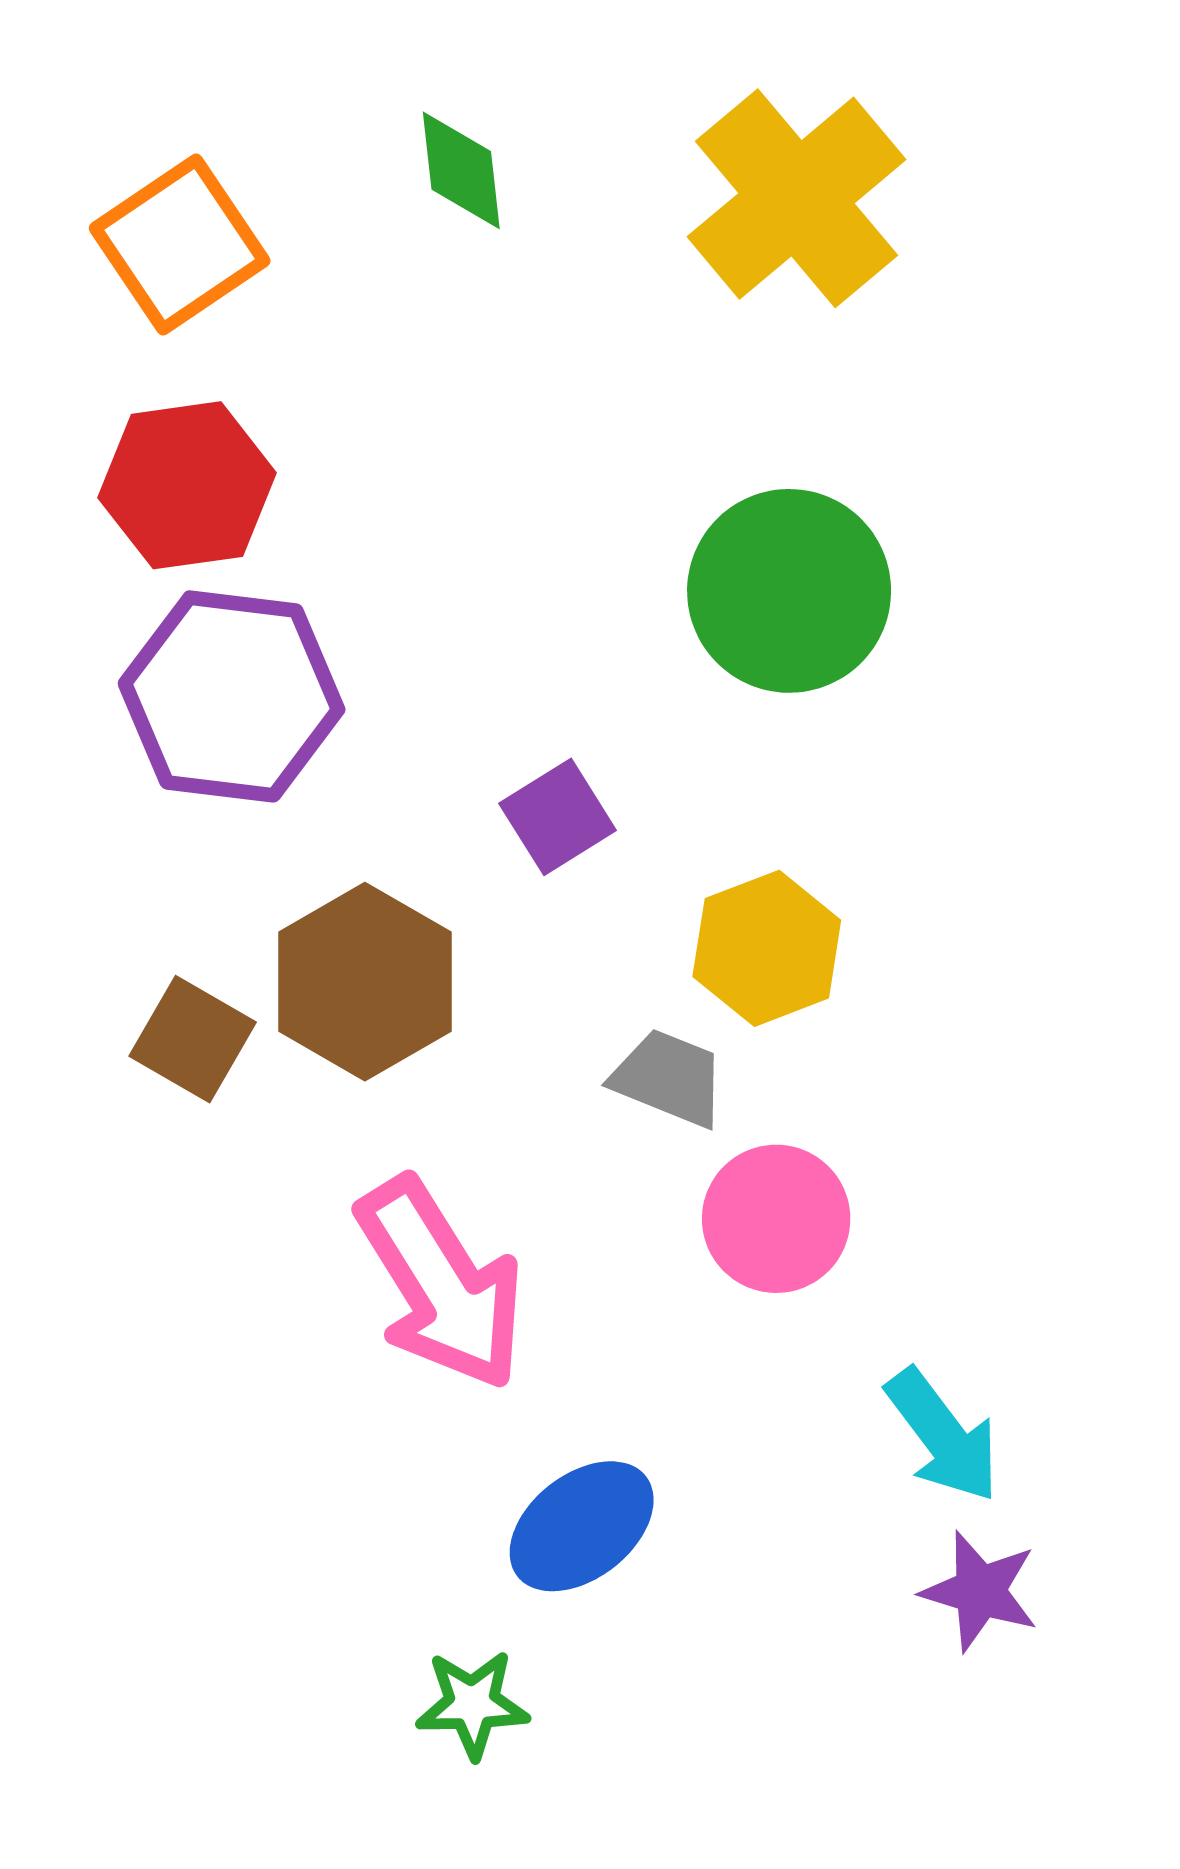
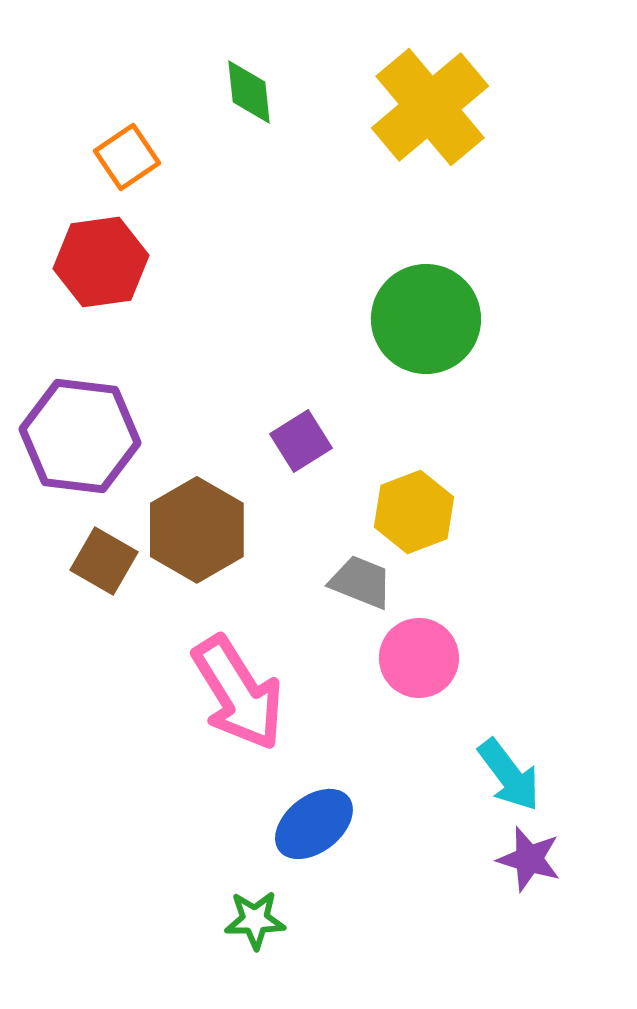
orange square: (180, 244) -> (127, 157), moved, size x0.7
purple hexagon: (232, 696) -> (80, 436), moved

